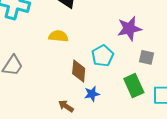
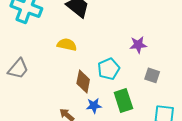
purple star: (129, 29) -> (138, 45), size x0.7
green rectangle: (134, 86) -> (123, 101), moved

